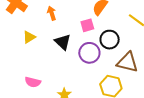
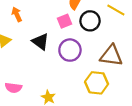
orange arrow: (52, 13) -> (17, 14), moved
black circle: (110, 40) -> (90, 21), moved

